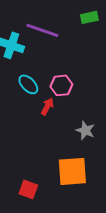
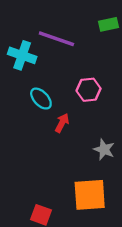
pink hexagon: (61, 85) -> (89, 90), moved

